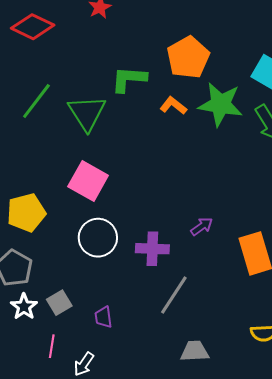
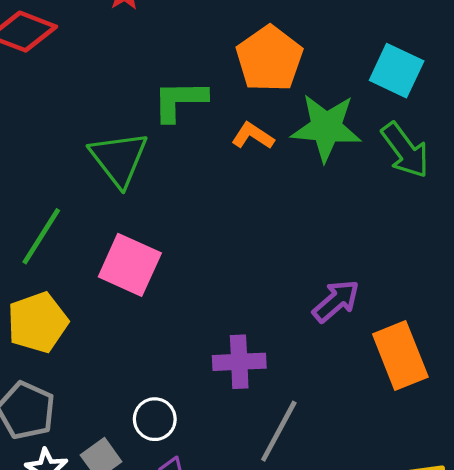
green line: (36, 101) -> (41, 236), moved
purple arrow: (202, 226) -> (336, 301), moved, size x1.4
white circle: (98, 238) -> (155, 419), moved, size x0.7

